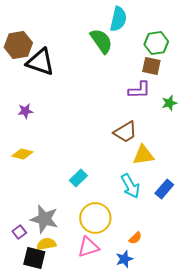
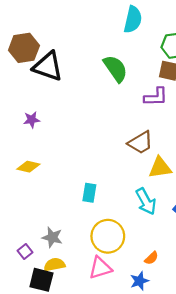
green semicircle: (101, 41) -> (115, 69), moved
cyan rectangle: (78, 178) -> (89, 193), turned -36
gray star: (44, 219) -> (52, 237), size x0.7

